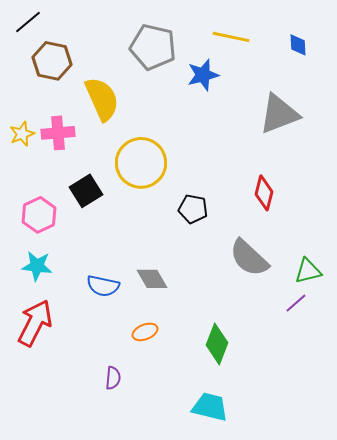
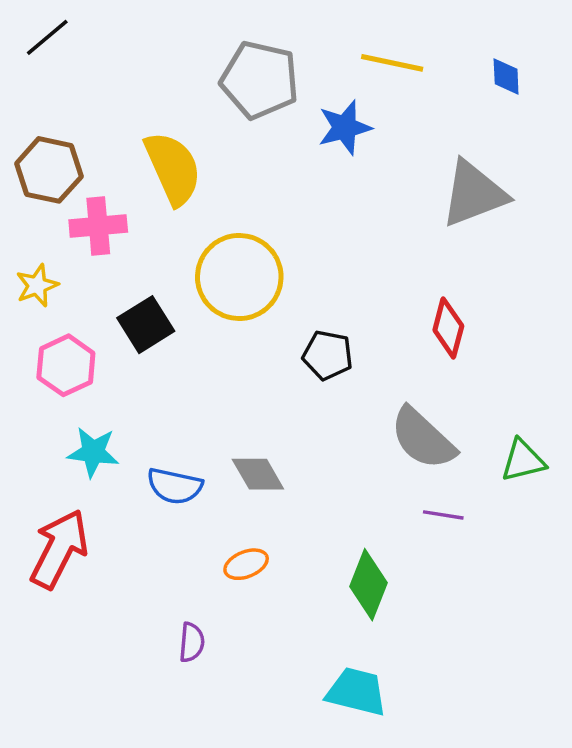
brown hexagon: (52, 61) -> (49, 170), moved
yellow star: (22, 134) -> (37, 285), moved
cyan star: (37, 266) -> (93, 452), moved
purple line: (296, 303) -> (443, 515), moved, turned 50

